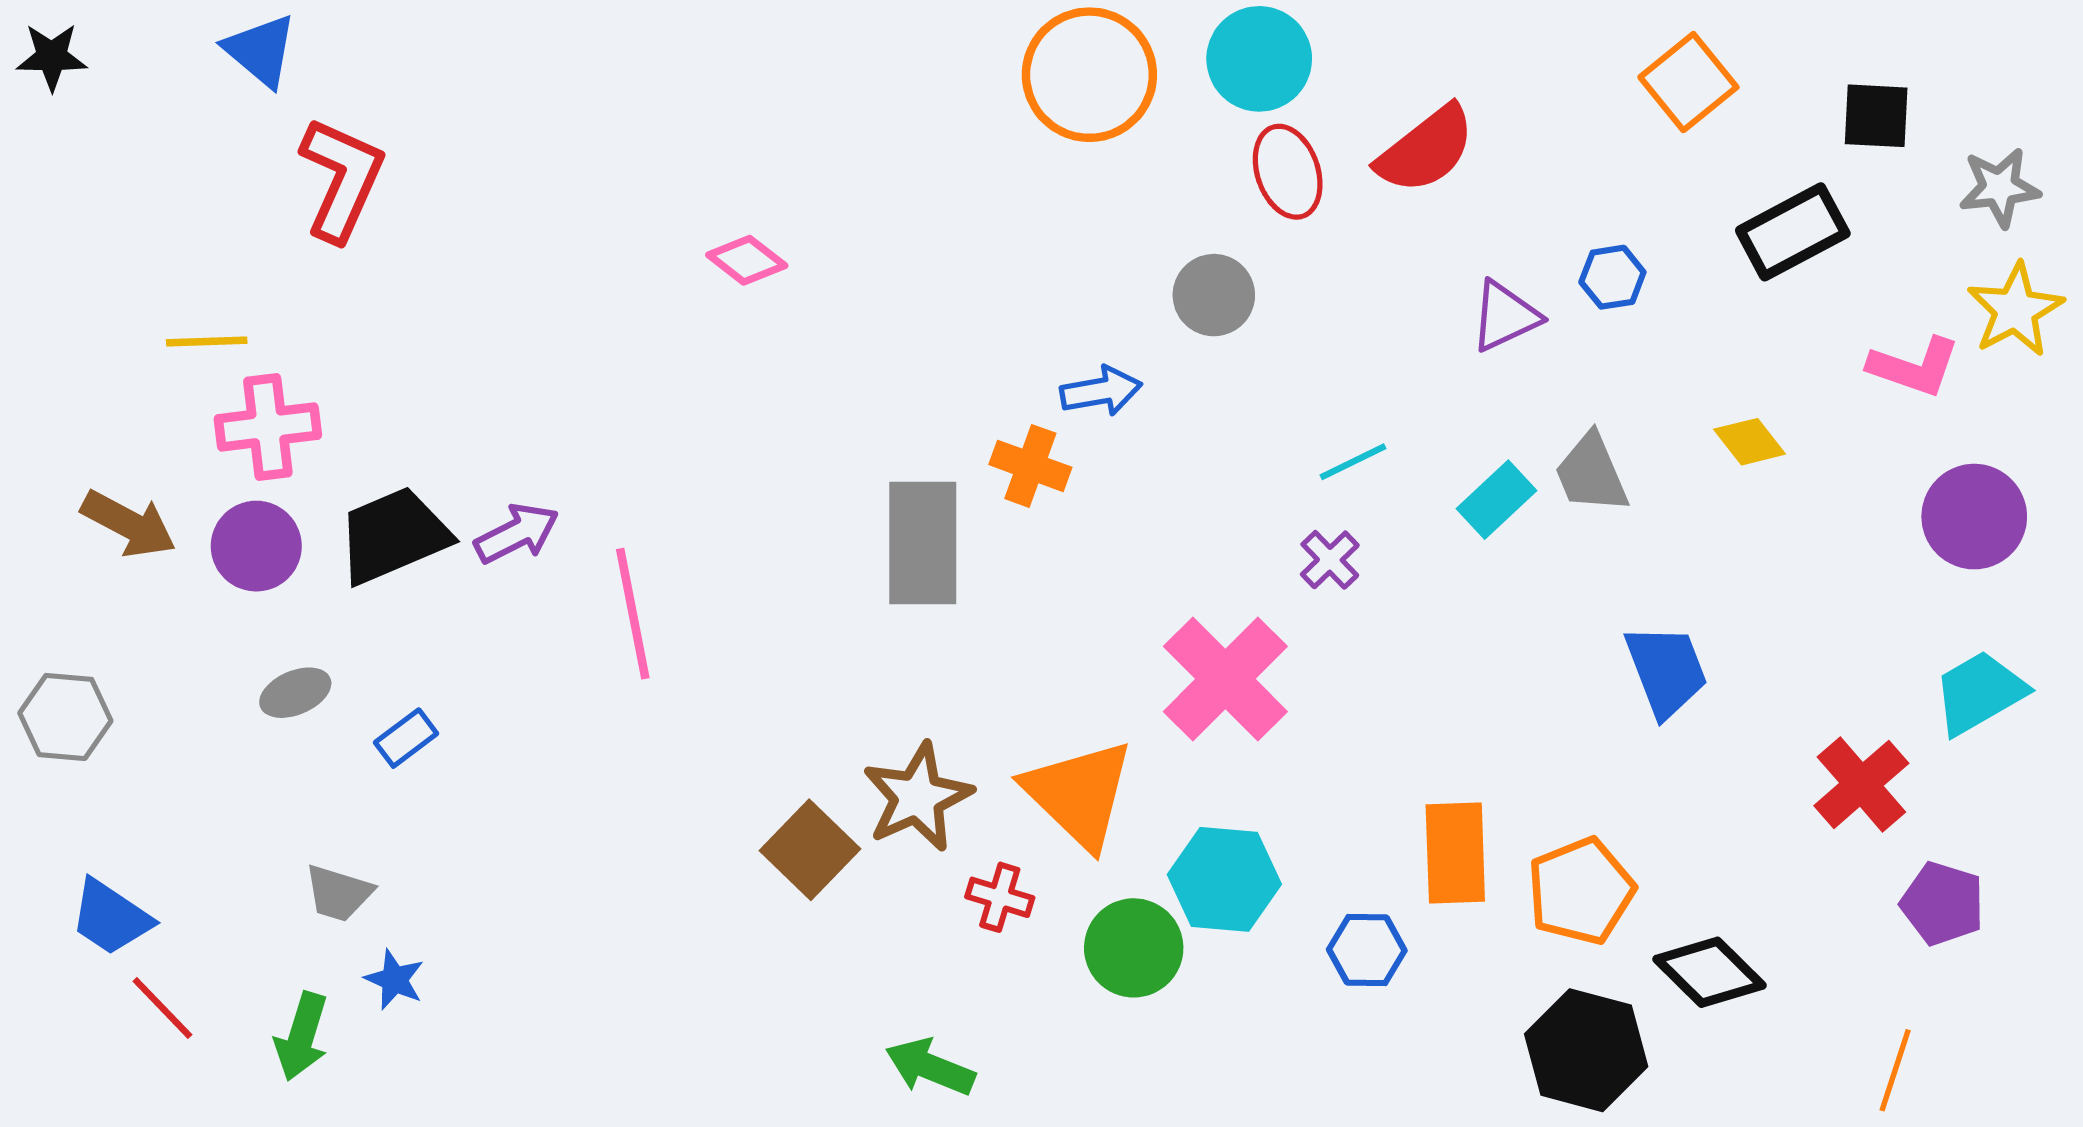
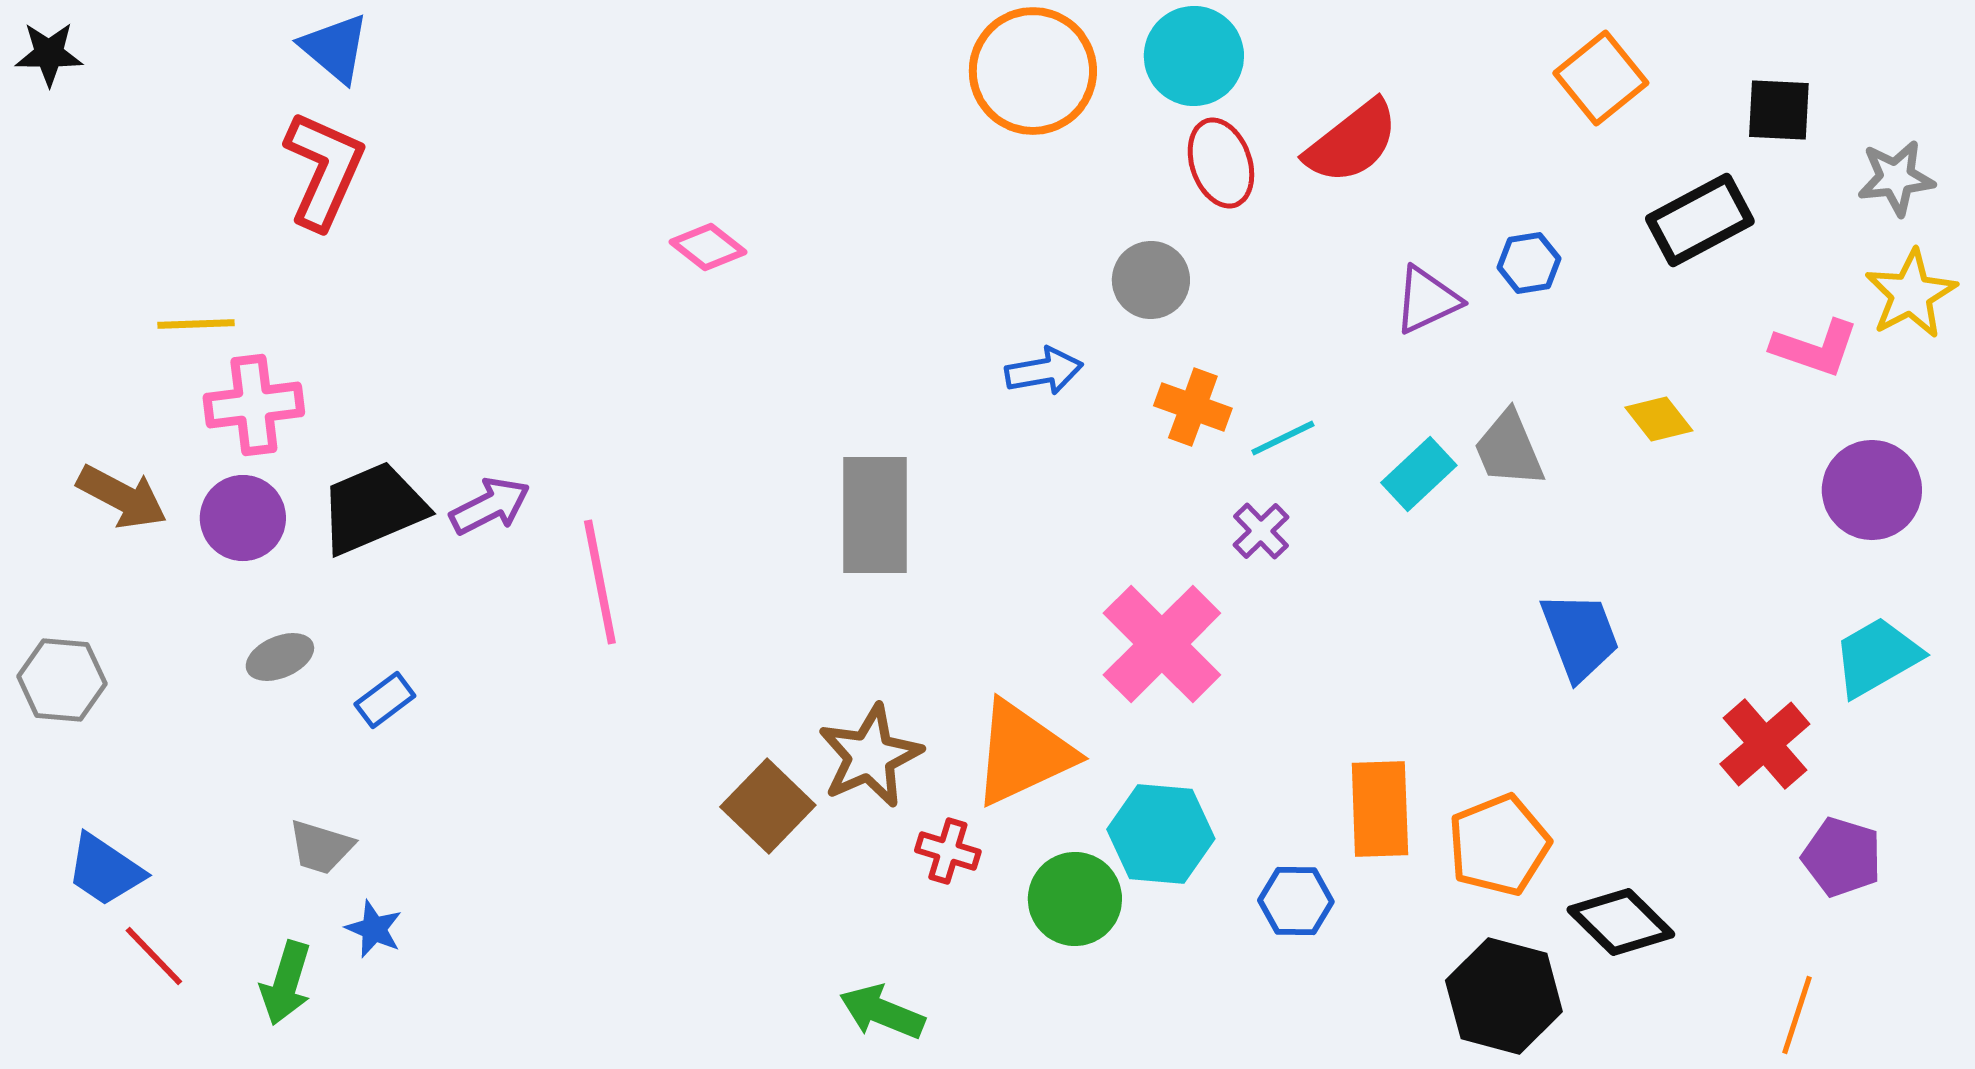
blue triangle: (260, 50) -> (335, 48), moved
orange cross: (1030, 466) -> (1193, 407), moved
orange triangle: (1079, 794) -> (1023, 753), turned 51

